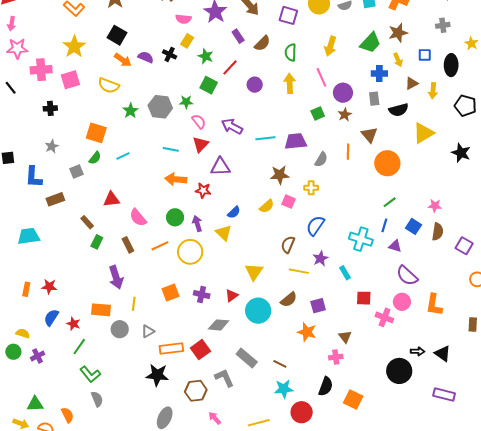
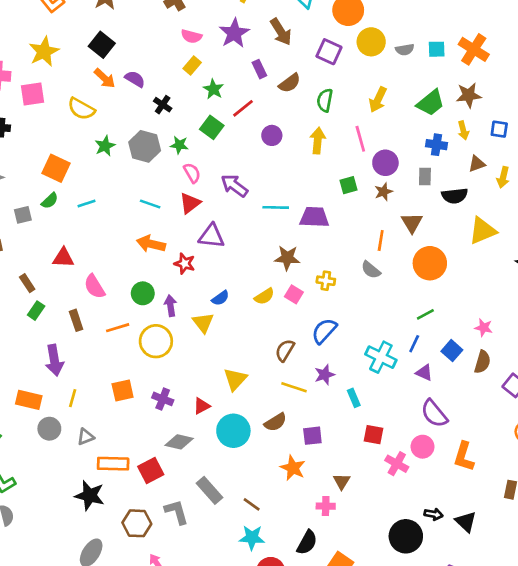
black cross: (170, 54) -> (163, 105), moved
gray semicircle: (321, 159) -> (371, 270), moved, turned 91

